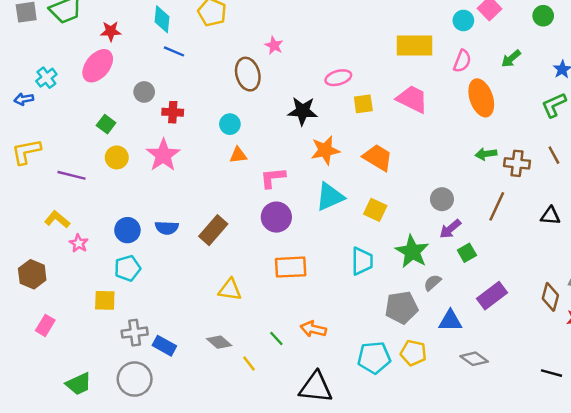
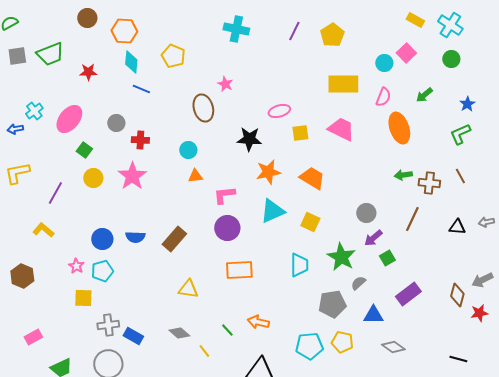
pink ellipse: (98, 66) -> (69, 119), moved
purple line: (71, 175) -> (55, 193), turned -75
pink star: (79, 243) -> (76, 266), moved
pink rectangle: (45, 325) -> (33, 337), moved, turned 30

